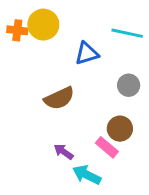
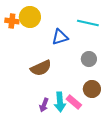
brown circle: (120, 129) -> (92, 89), moved
purple arrow: (64, 152) -> (44, 105), turned -104
cyan arrow: (87, 175) -> (60, 102), moved, turned -120

